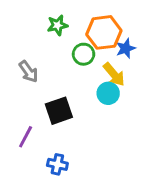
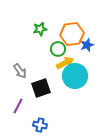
gray arrow: (28, 72) -> (20, 71), moved
yellow arrow: (114, 74) -> (65, 63), moved, turned -78
cyan circle: (108, 93) -> (75, 76), size x1.6

